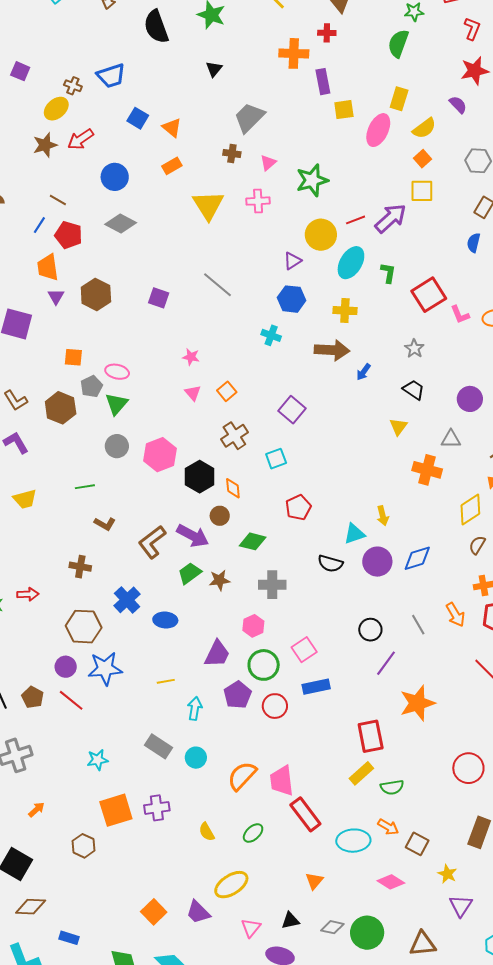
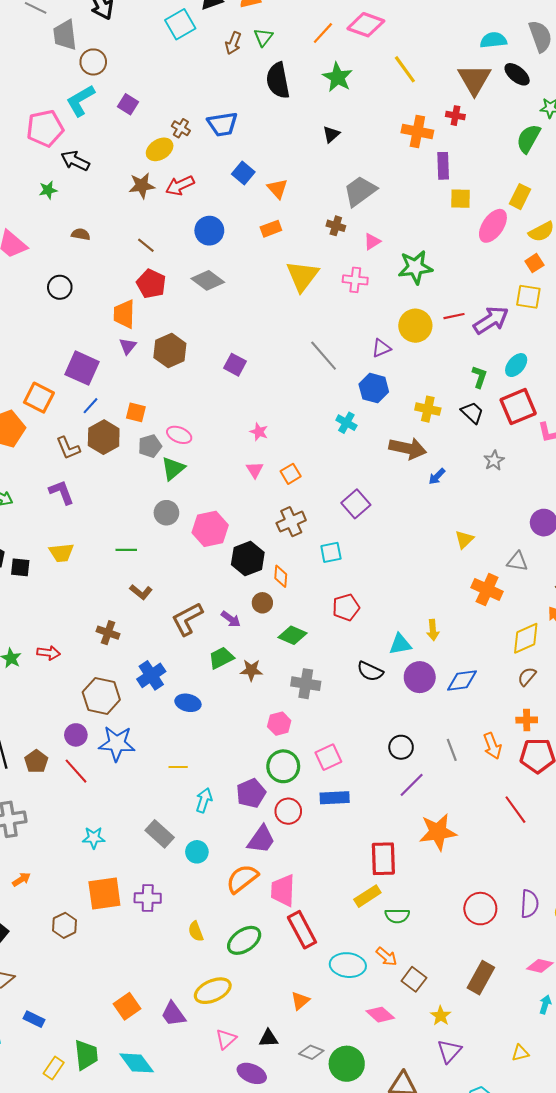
blue line: (39, 225) -> (91, 406), moved
cyan ellipse: (351, 263) -> (516, 365), moved, size x0.7
gray line: (218, 285) -> (324, 356), moved
black trapezoid: (414, 390) -> (472, 413), moved
brown hexagon: (61, 408) -> (104, 437), moved
purple arrow: (193, 536) -> (231, 619), size x0.6
purple trapezoid: (217, 654) -> (261, 839), moved
green ellipse: (253, 833) -> (244, 940), size x1.5

